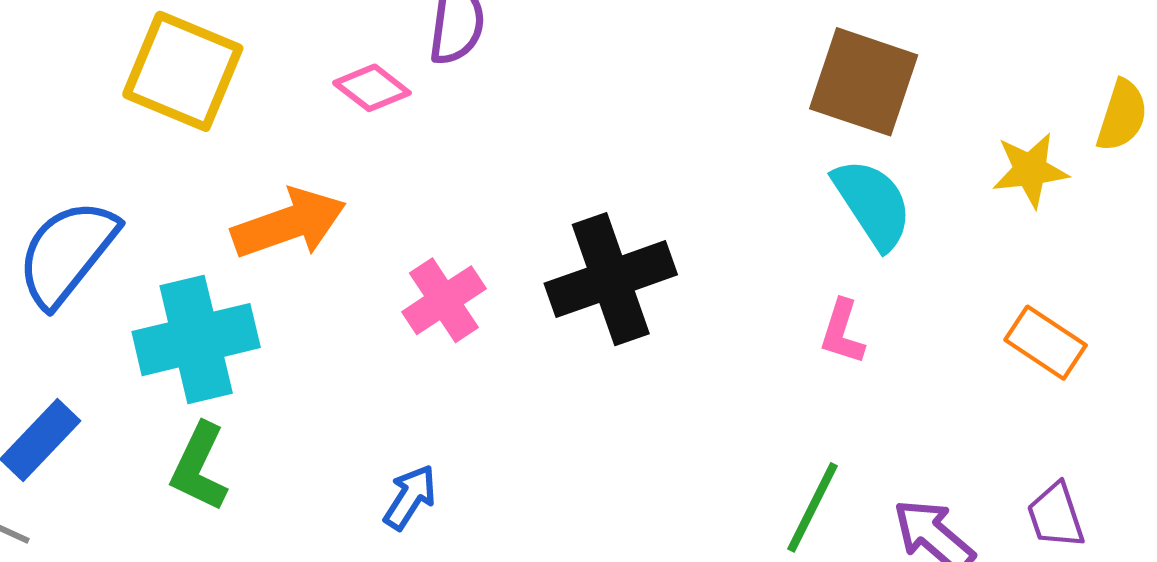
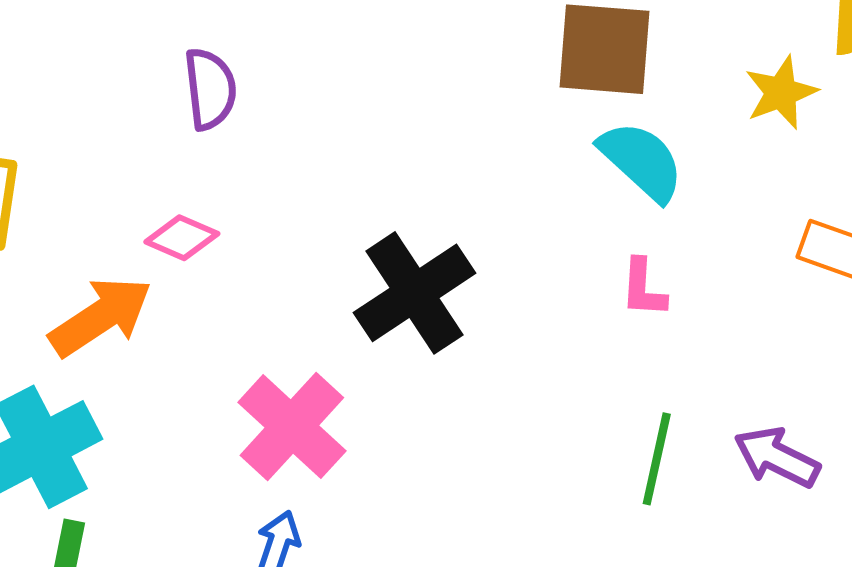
pink diamond: (372, 88) -> (182, 238), moved
pink cross: (444, 300) -> (292, 427), moved, size x1.4

